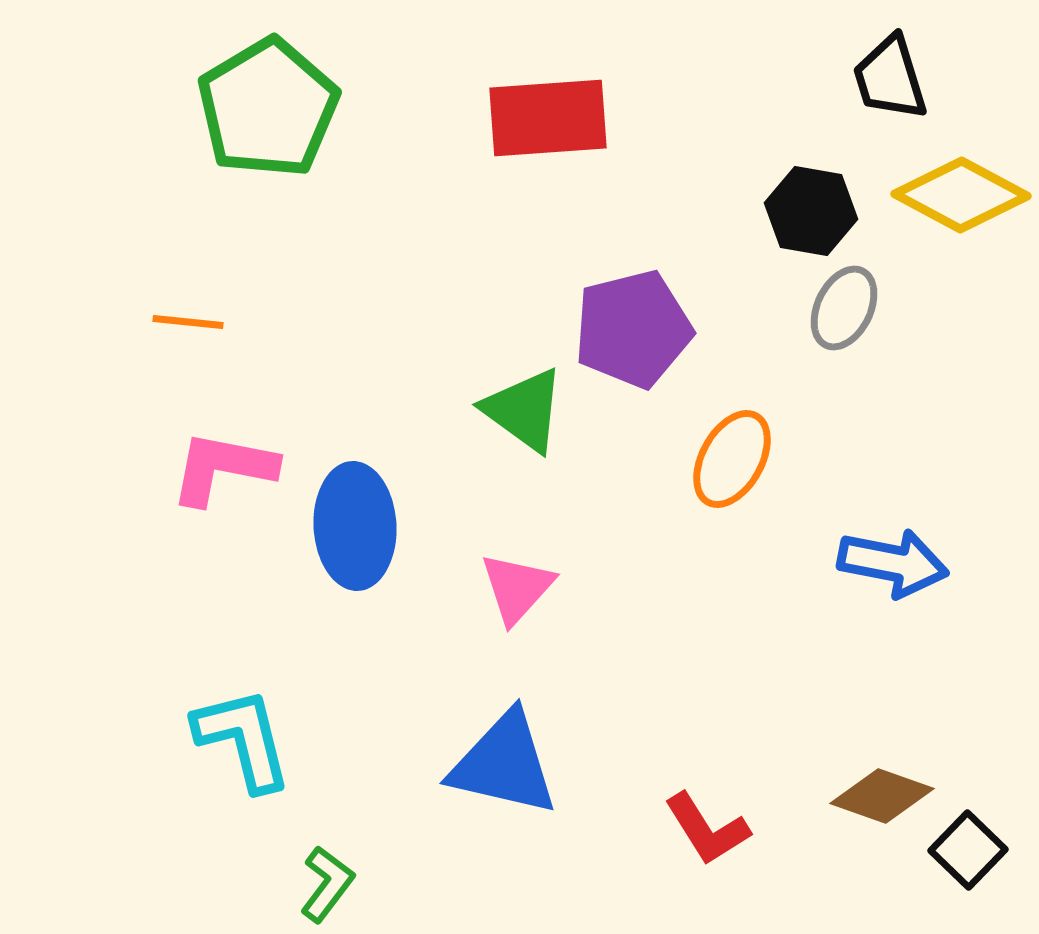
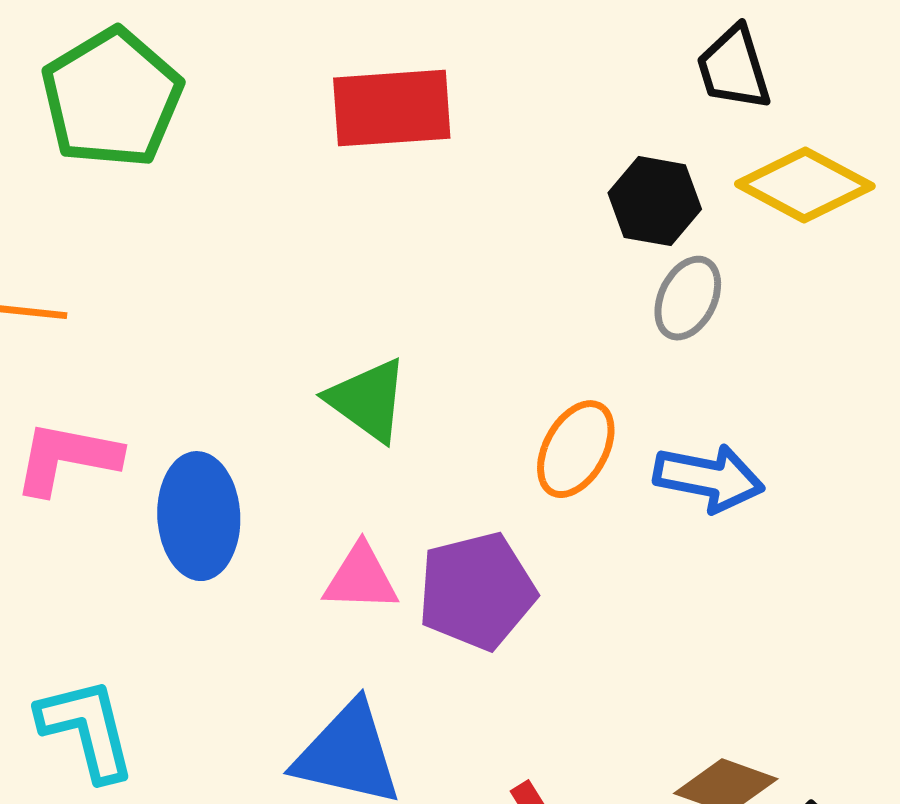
purple pentagon: (633, 329) -> (477, 591), moved
blue arrow: (893, 563) -> (709, 478), moved
pink triangle: (517, 588) -> (361, 578), turned 50

